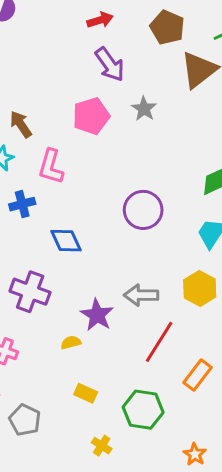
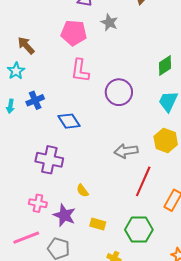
pink pentagon: (91, 116) -> (74, 33), turned 30
pink L-shape: (51, 167) -> (80, 71), moved
purple star: (97, 315) -> (64, 215), moved
yellow semicircle: (71, 342) -> (82, 191), turned -104

